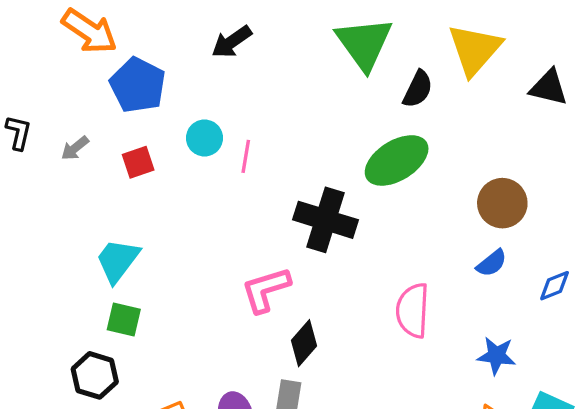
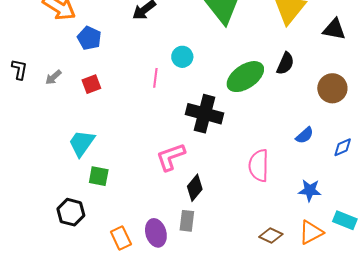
blue pentagon: (138, 85) -> (89, 38), size x0.7
black semicircle: (418, 89) -> (285, 63), moved
cyan circle: (204, 138) -> (182, 57), moved
brown circle: (502, 203) -> (332, 88), moved
green square: (124, 319) -> (99, 176), moved

